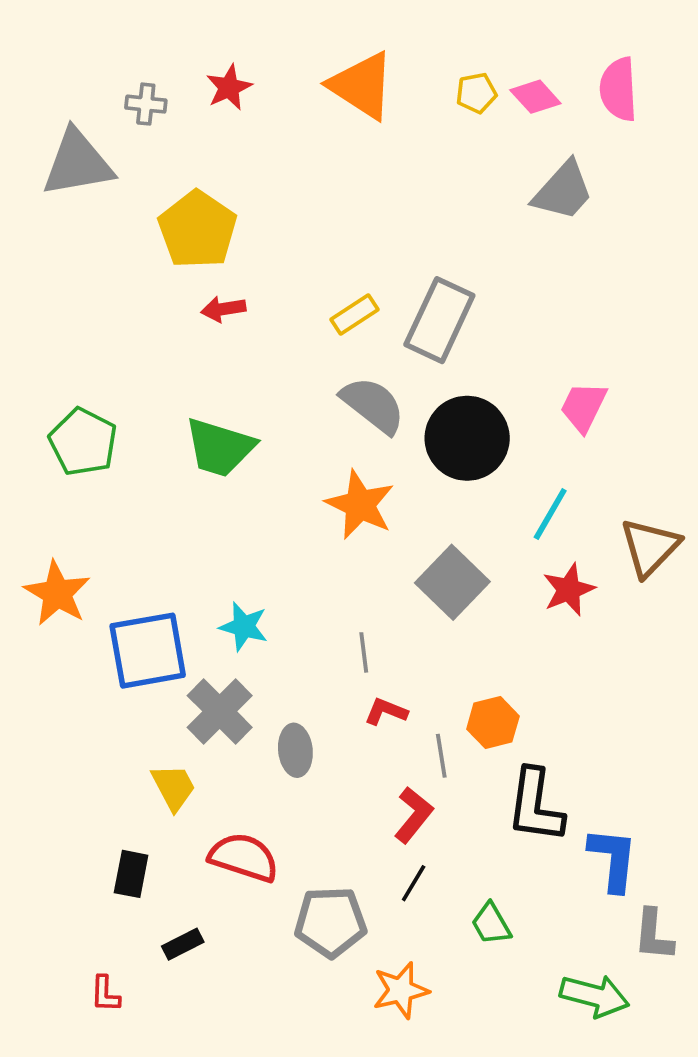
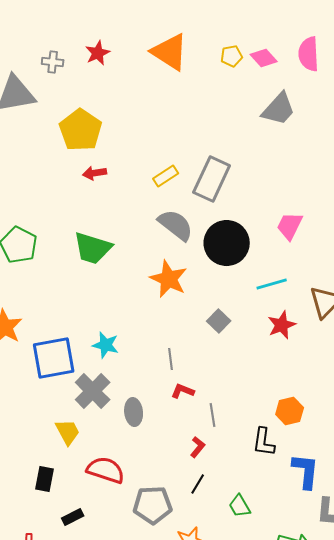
cyan line: (550, 514) -> (272, 284), turned 44
gray square: (452, 582) -> (219, 321), size x0.6
orange hexagon: (493, 723) -> (290, 411), moved
black L-shape: (535, 806) -> (264, 442), size x0.7
red L-shape: (414, 815) -> (198, 447), size x0.7

